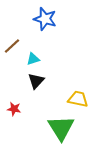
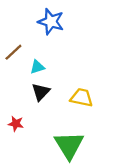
yellow trapezoid: (78, 99) -> (82, 98), moved

